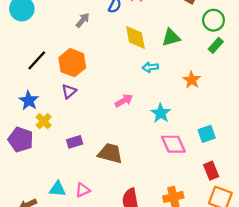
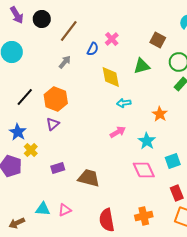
green triangle: (171, 37) -> (142, 66), moved
pink arrow: (124, 101) -> (118, 132), moved
cyan star: (161, 113) -> (147, 141), moved

